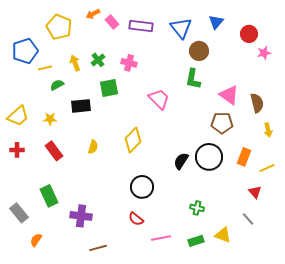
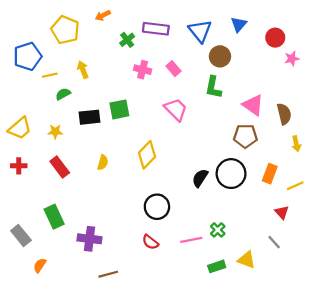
pink rectangle: (112, 22) -> (174, 69), moved
green cross: (98, 60) -> (127, 40), moved
green square: (109, 88) -> (119, 109), moved
green cross: (197, 208) -> (218, 230), turned 32
pink line: (161, 238) -> (191, 240), moved

